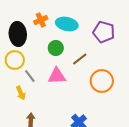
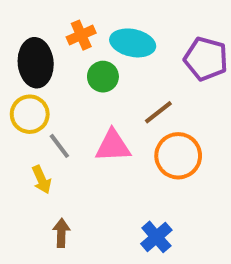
green circle: (56, 48) -> (103, 77), moved
orange circle: (102, 81) -> (178, 156), moved

